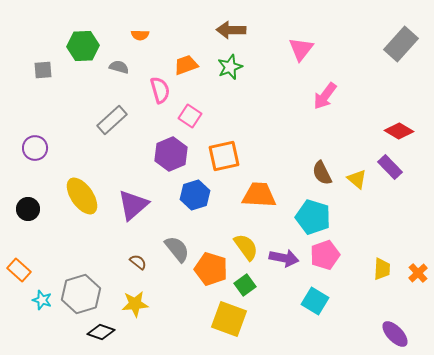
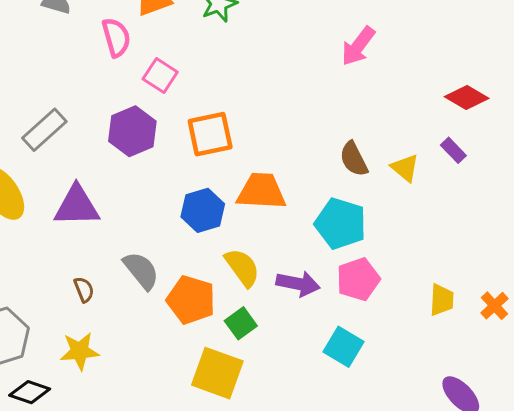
gray rectangle: (112, 120) -> (44, 130), moved
purple rectangle: (390, 167) -> (453, 150), size x0.7
blue hexagon: (195, 195) -> (203, 210), moved
purple triangle: (133, 205) -> (77, 206), turned 40
brown semicircle: (138, 262) -> (84, 290), turned 30

